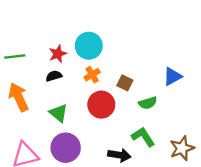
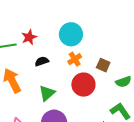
red star: (58, 54) -> (29, 37), moved
green triangle: (59, 113) -> (47, 93), turned 42

